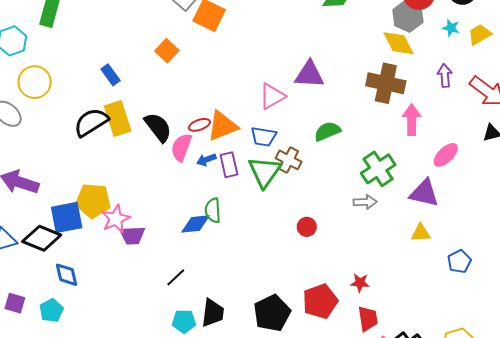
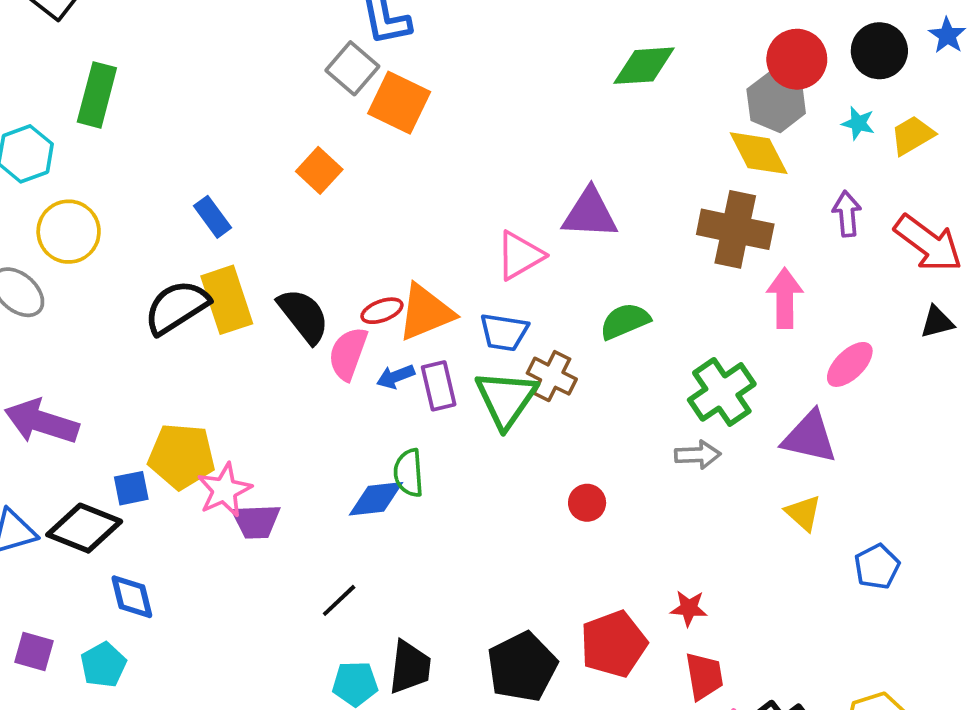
blue square: (67, 217) -> (131, 488), size x0.6
yellow triangle: (421, 233) -> (803, 513), turned 45

